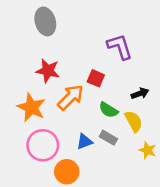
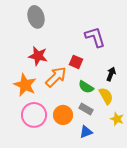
black arrow: (140, 93) -> (111, 74), turned -48
blue triangle: (84, 141) -> (86, 132), moved
orange circle: (67, 172) -> (63, 115), moved

